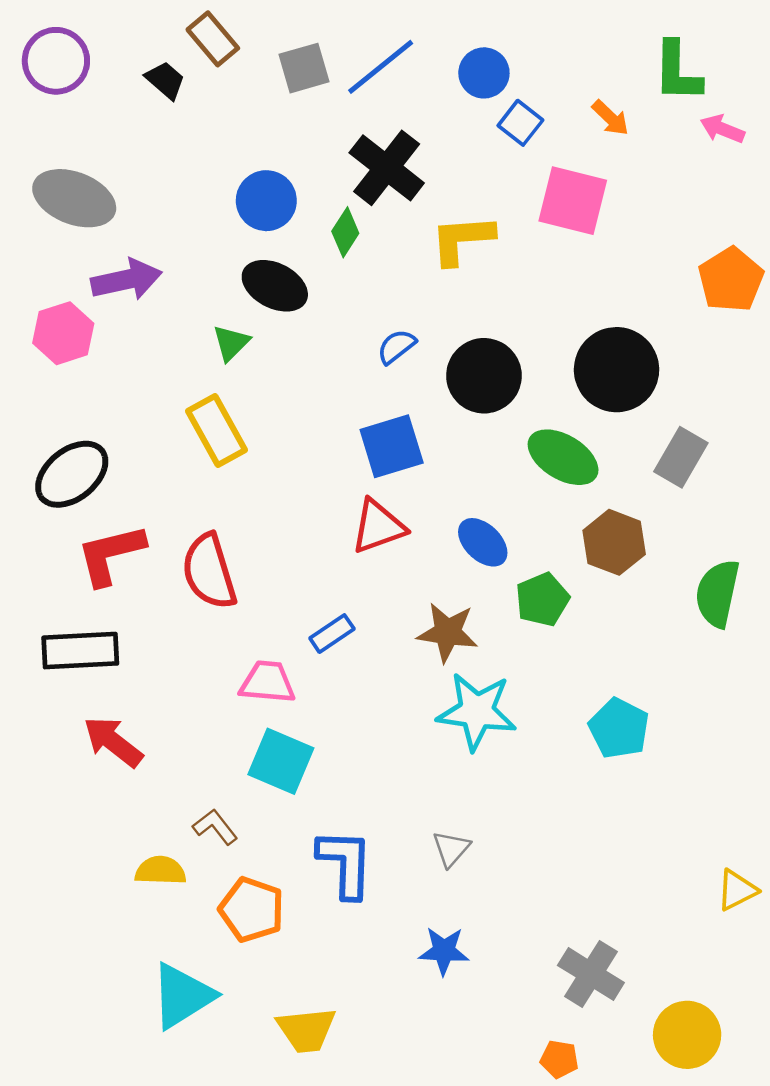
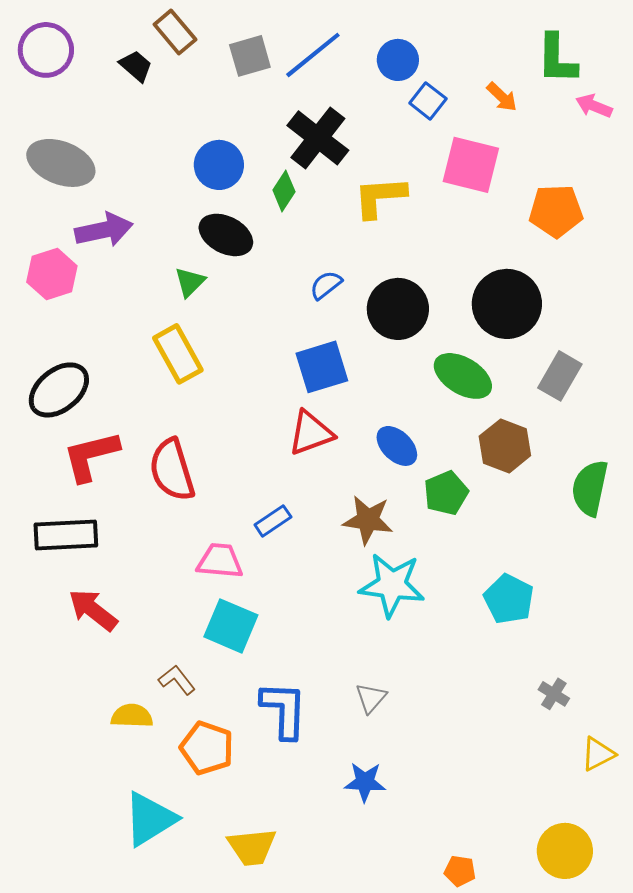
orange pentagon: (731, 280) -> (556, 211), moved, turned 30
yellow triangle: (737, 890) -> (598, 754), moved
gray cross: (591, 974) -> (554, 694), moved, size x0.6

